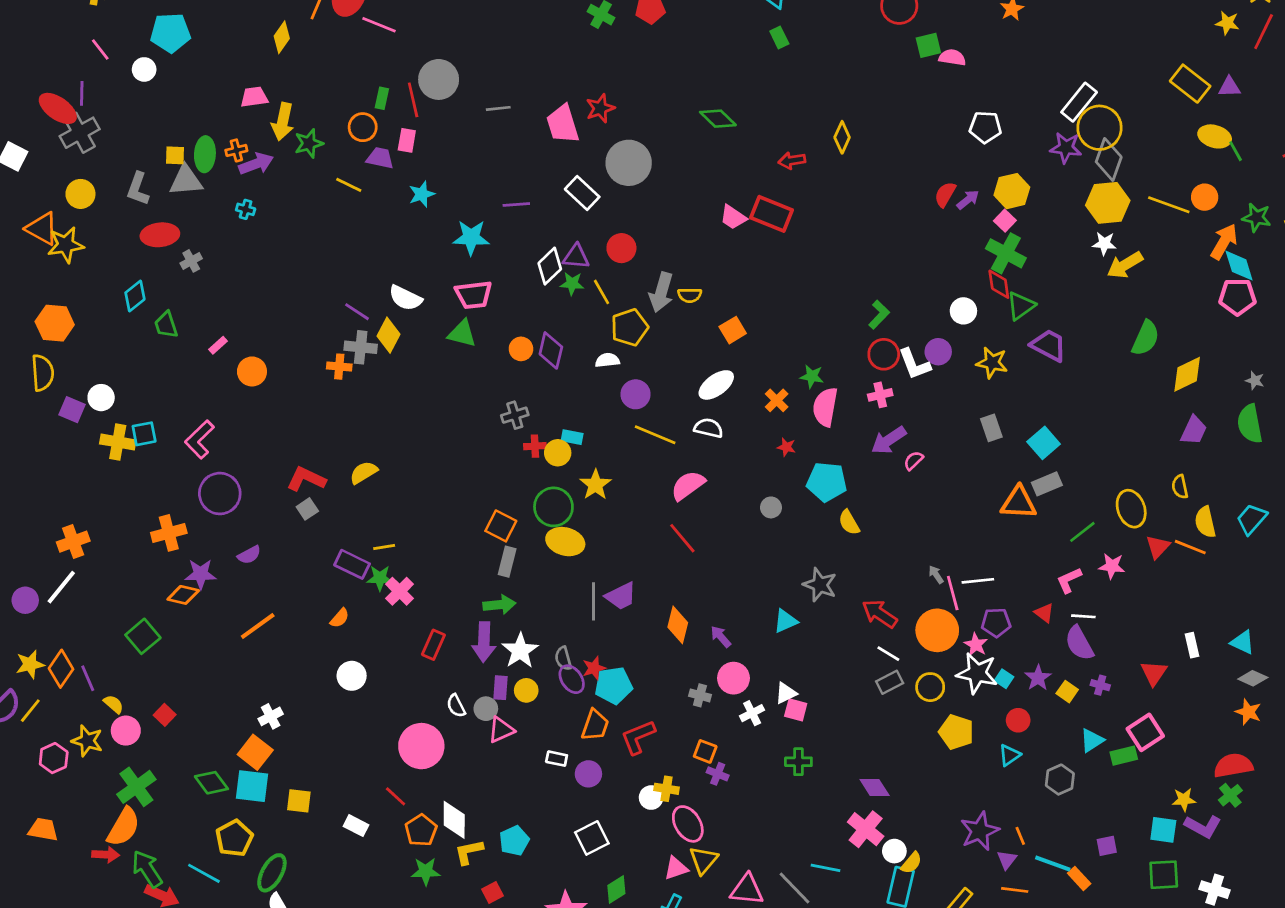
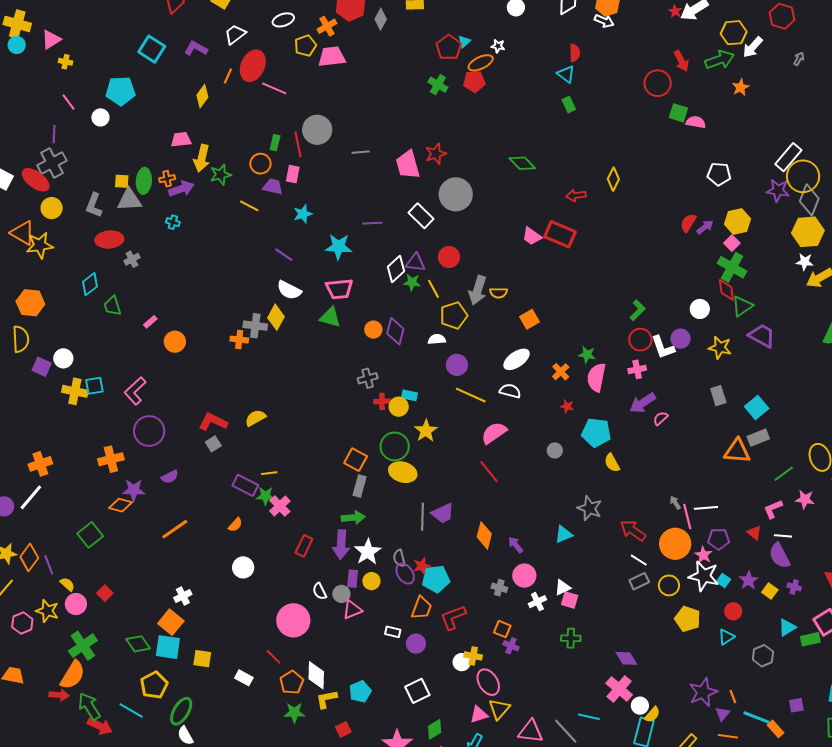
green square: (928, 45) -> (678, 113), turned 30
red ellipse: (58, 108) -> (36, 180), moved
purple line: (357, 312) -> (284, 255), moved

